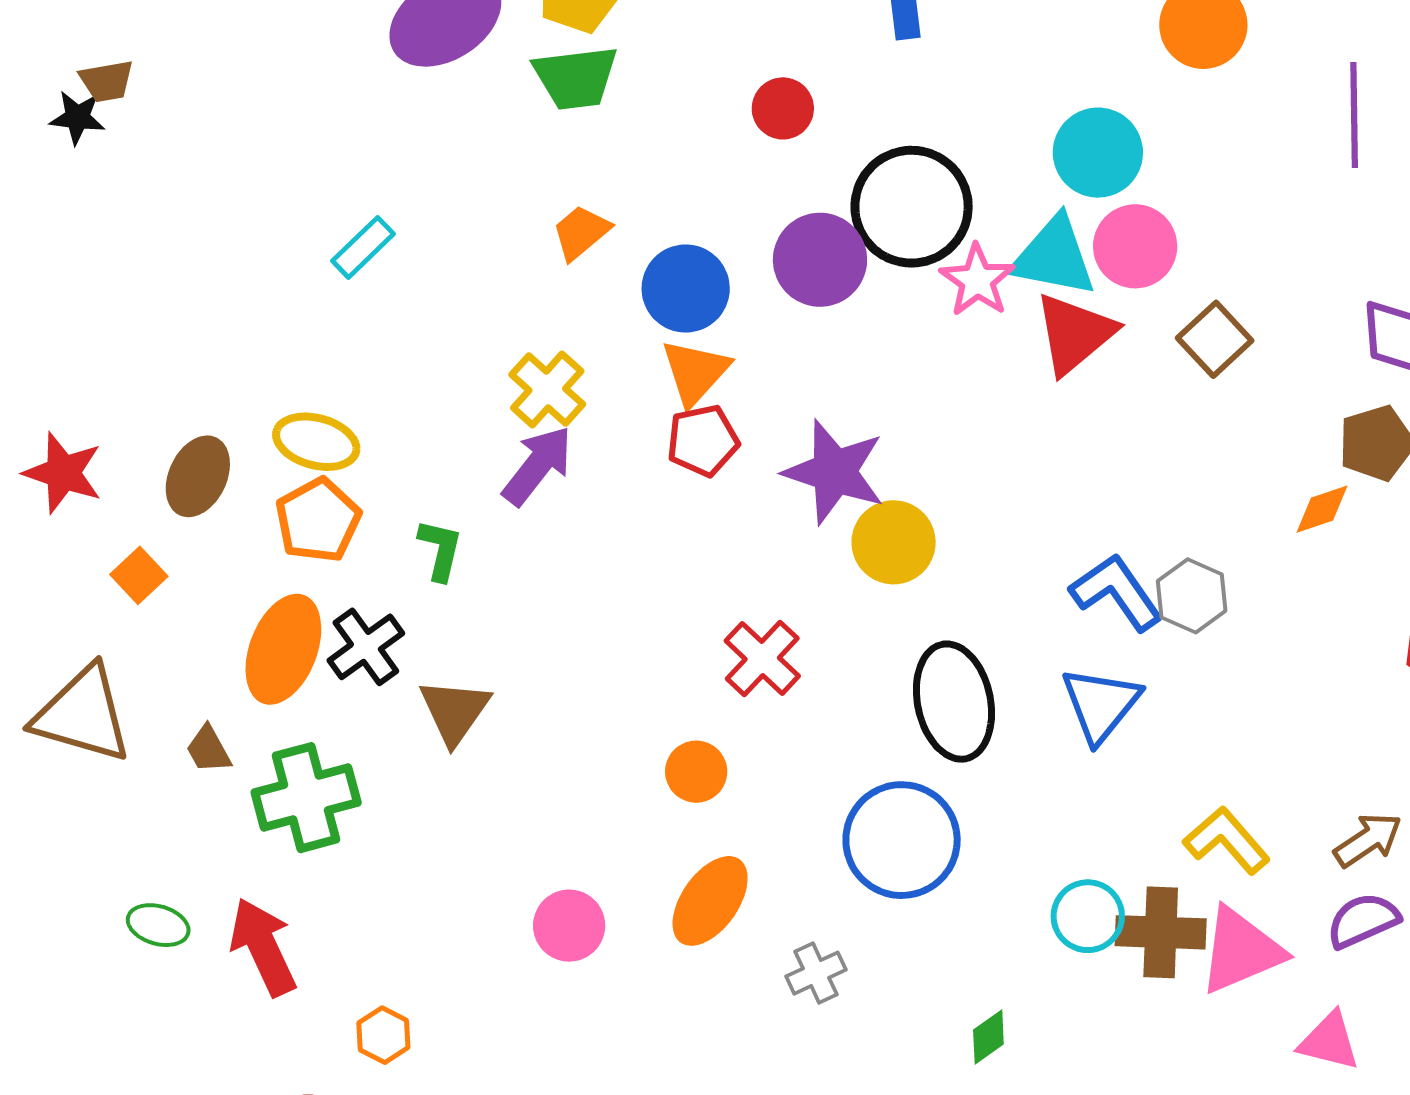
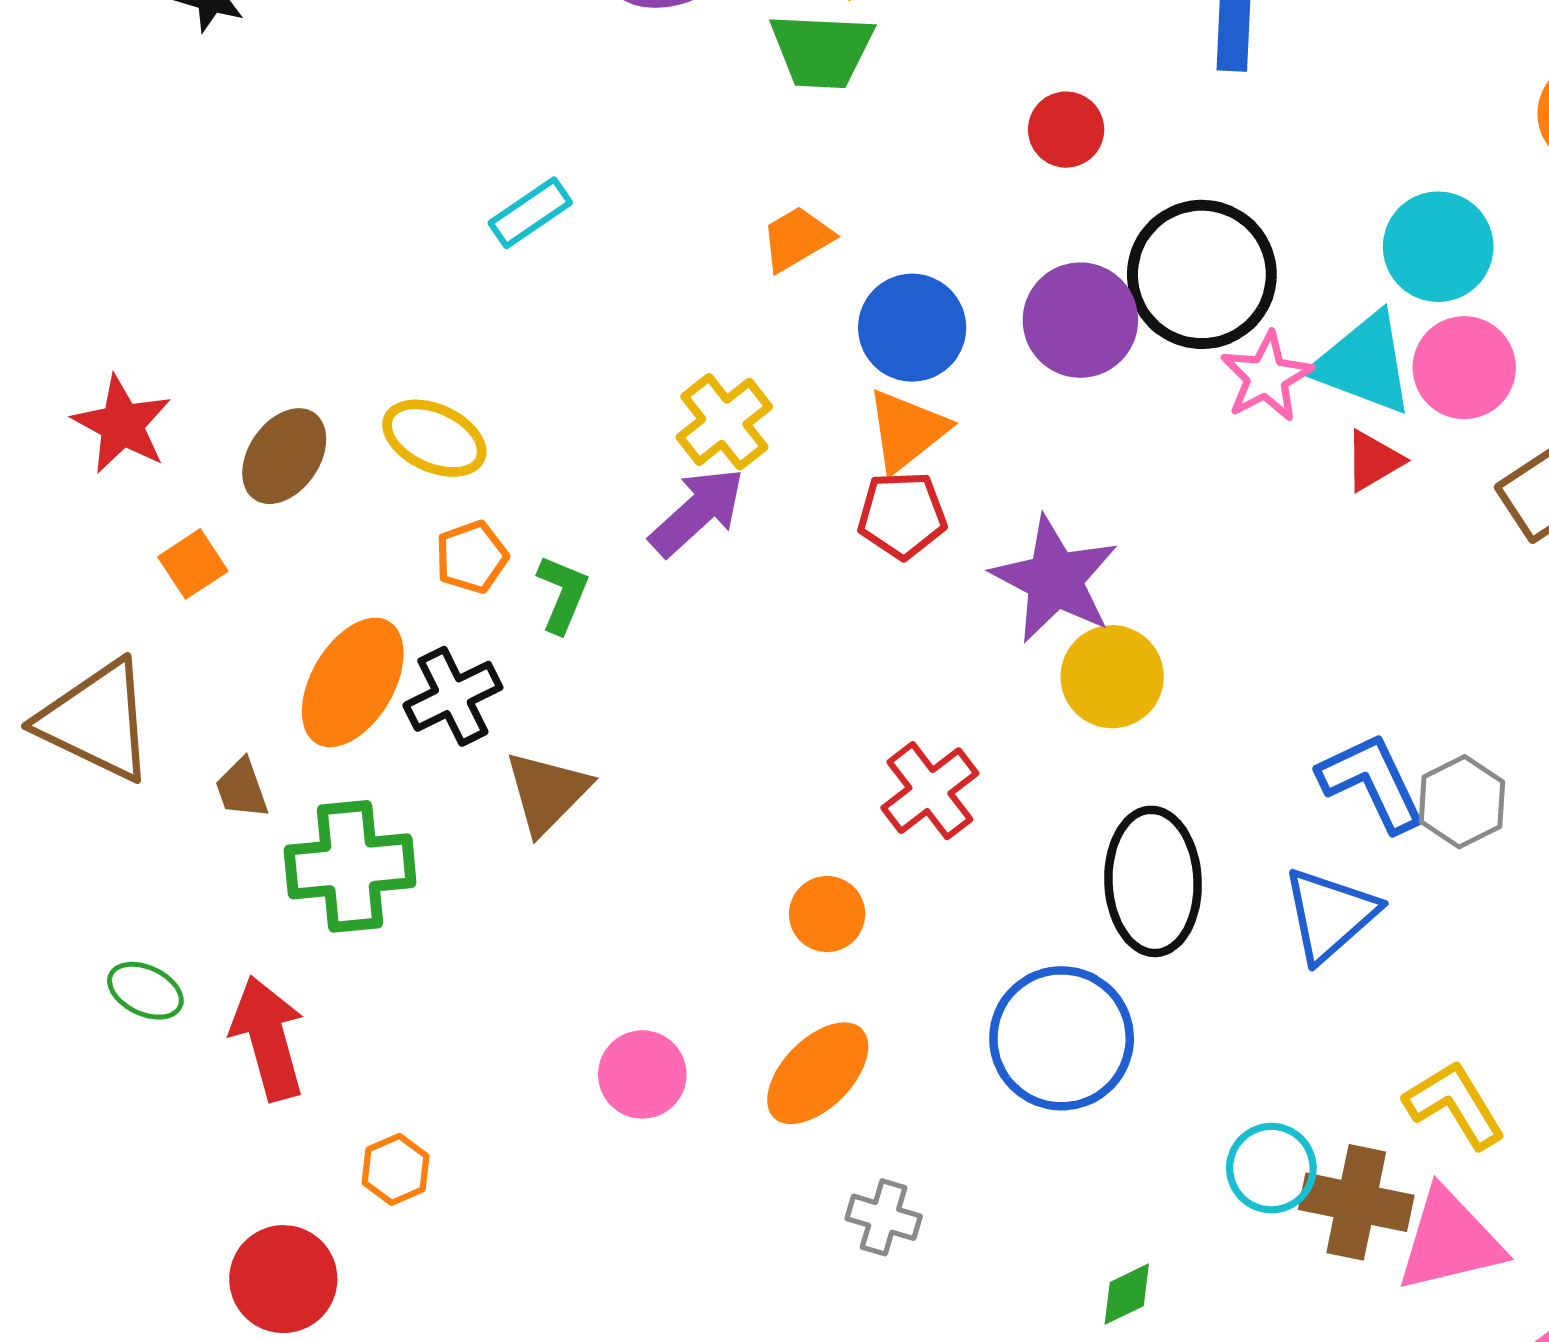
red triangle: (1075, 333) -> (1373, 461), size x0.6
orange pentagon: (318, 520) -> (472, 557), moved, size x0.7
gray cross: (816, 973) -> (884, 1217), moved, turned 32

